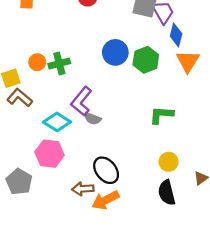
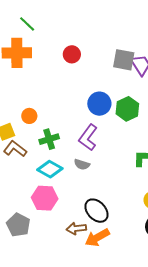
green cross: (59, 63) -> (49, 139), moved
purple L-shape: (81, 101) -> (88, 137), moved

